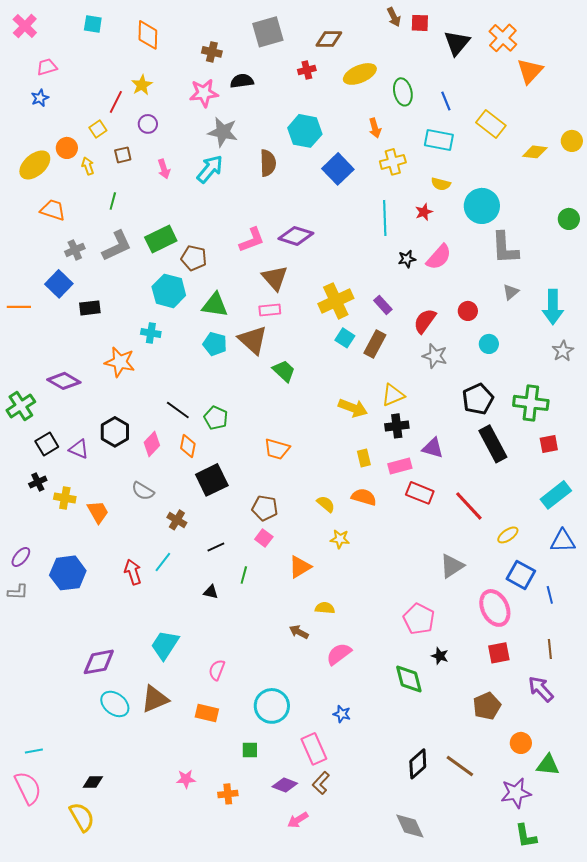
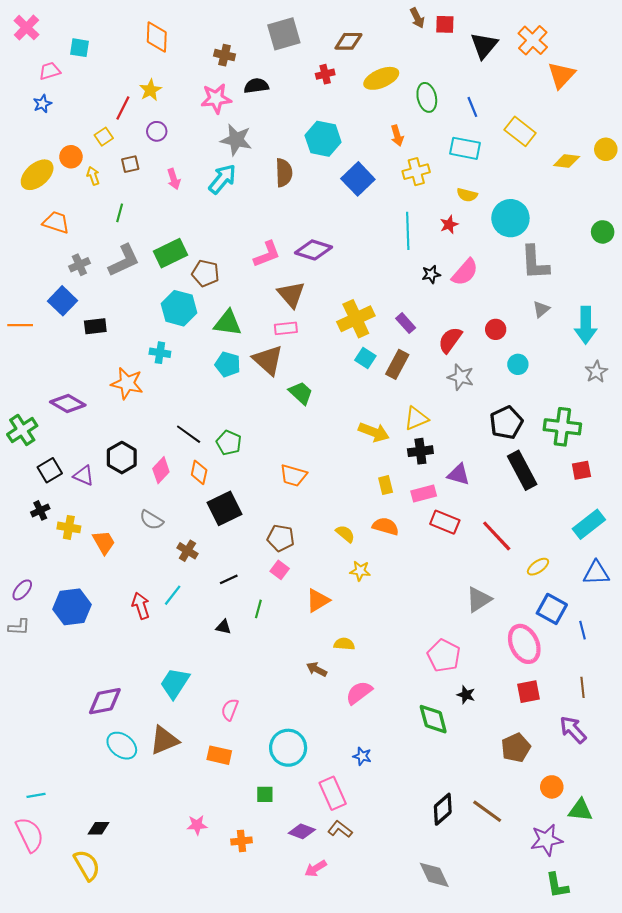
cyan square: (93, 24) -> (79, 48), moved
brown L-shape: (321, 783) -> (340, 829), turned 85

